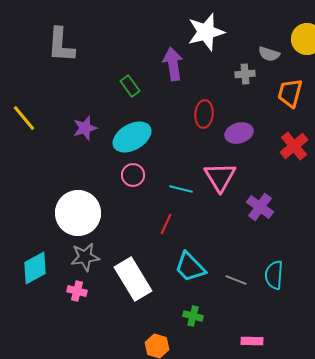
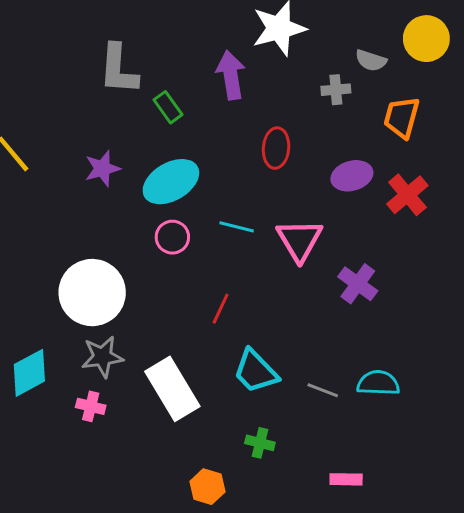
gray L-shape: (61, 45) -> (118, 69), moved
purple ellipse: (239, 133) -> (352, 176), moved
cyan line: (181, 189) -> (237, 227), moved
cyan semicircle: (274, 275) -> (378, 383), turned 88

